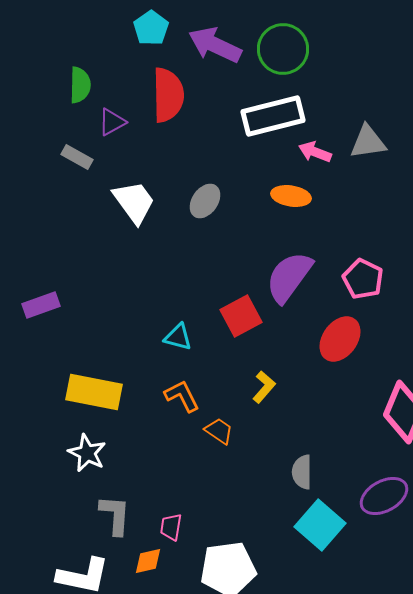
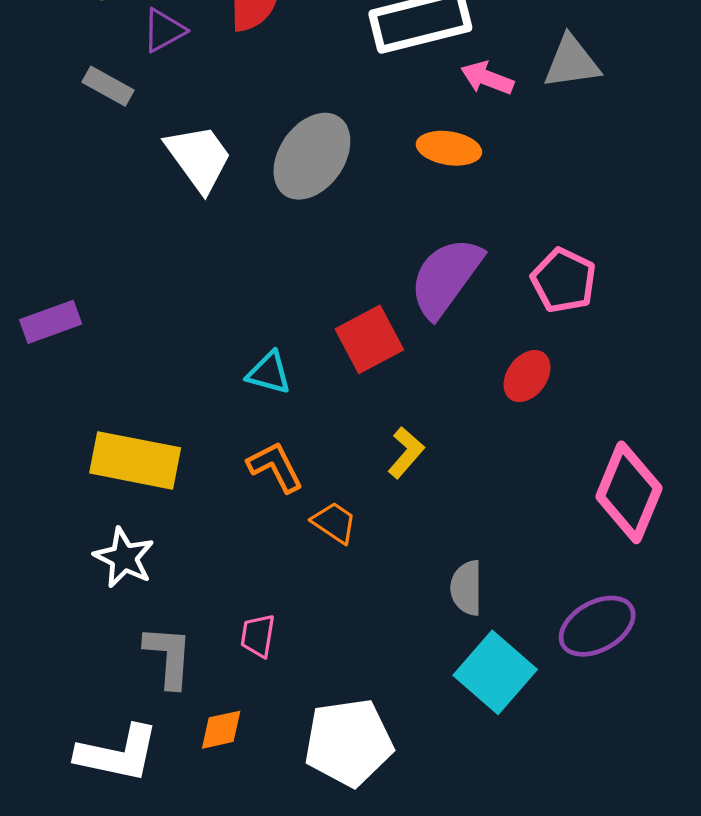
gray ellipse: (205, 201) -> (312, 156), size x1.6
red ellipse: (340, 339) -> (527, 376), size x0.7
pink trapezoid: (171, 527) -> (258, 636), moved

